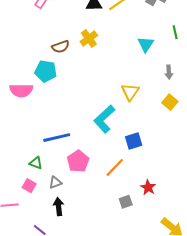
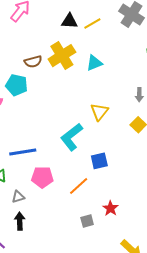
yellow cross: (89, 39) -> (62, 56), size x1.5
cyan triangle: (146, 44) -> (94, 63), moved, turned 30
pink pentagon: (78, 161) -> (42, 177), turned 30

